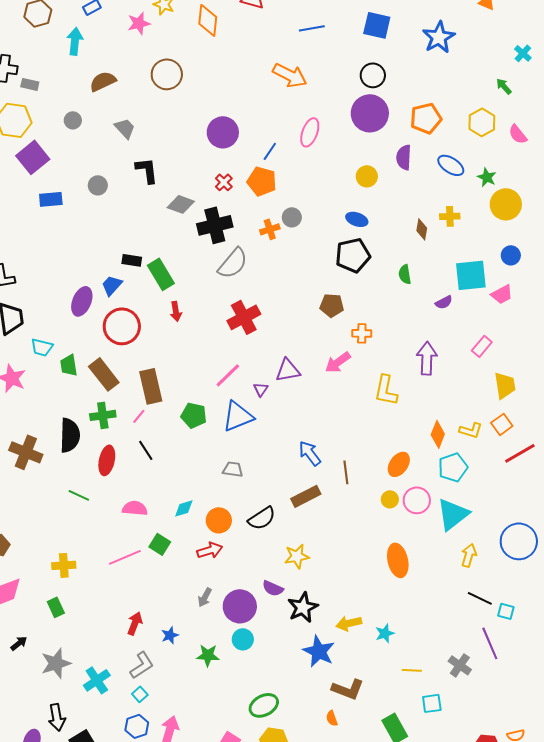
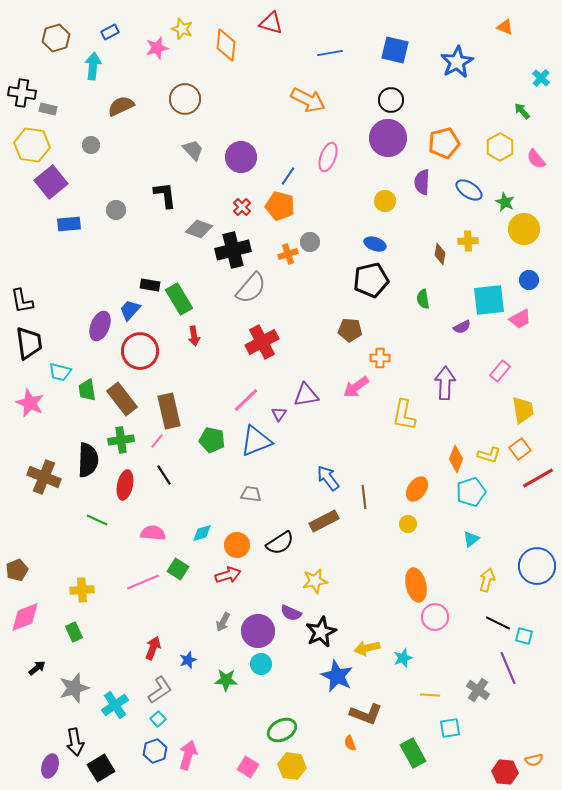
gray trapezoid: (125, 128) -> (193, 150), moved
pink circle: (417, 500) -> (435, 617), moved
cyan triangle: (453, 514) -> (471, 539), size x0.5

